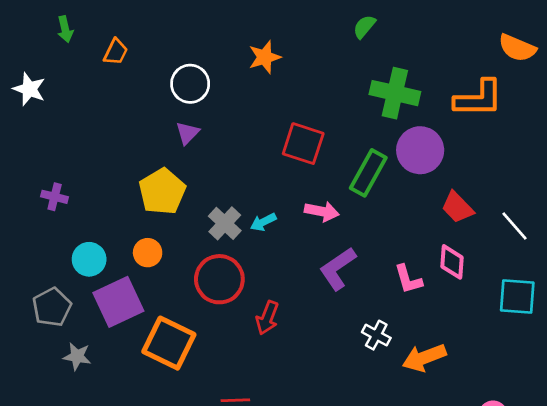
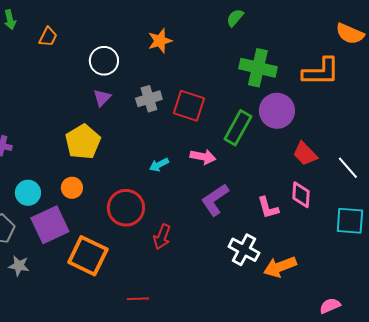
gray cross: (225, 223) -> (149, 99), moved, turned 30
white cross: (376, 335) -> (244, 250), size x1.4

